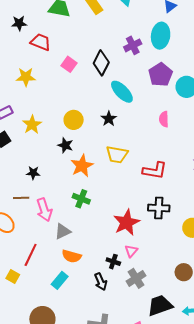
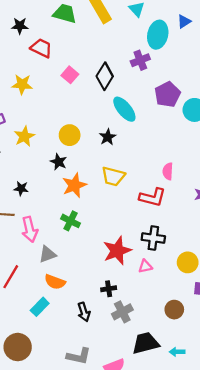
cyan ellipse: (161, 36) -> (158, 35), moved
pink semicircle: (164, 119) -> (168, 171), moved
pink triangle: (131, 251) -> (145, 266), moved, turned 32
black cross: (113, 262) -> (109, 289), moved, turned -32

